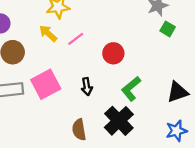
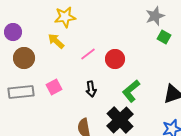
pink line: (76, 39) -> (88, 54), moved
pink square: (46, 84) -> (54, 87), size x0.6

